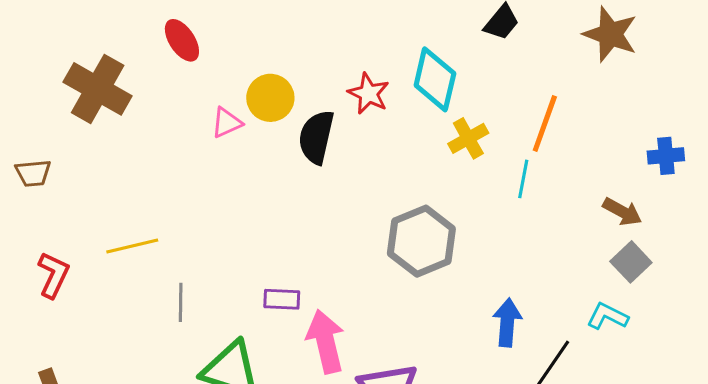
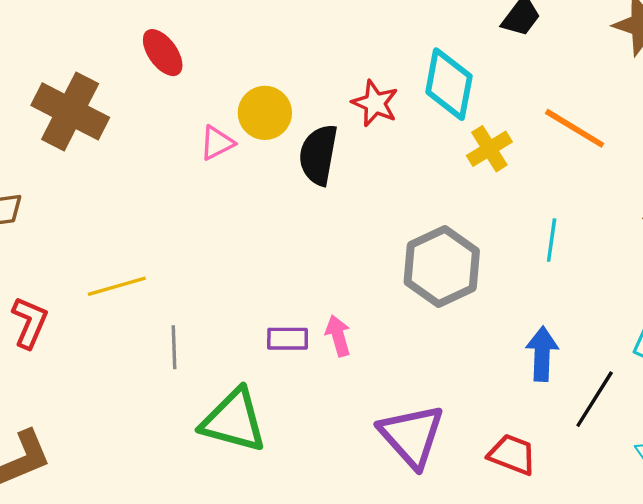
orange line: (545, 123) -> (575, 128), turned -76
cyan line: (523, 179) -> (552, 240), moved
pink arrow: (326, 341) -> (338, 336), moved, size x0.6

